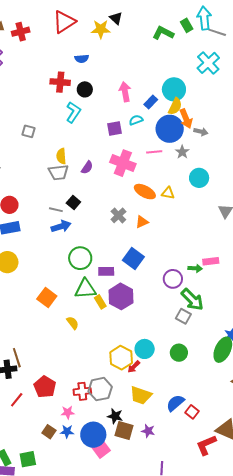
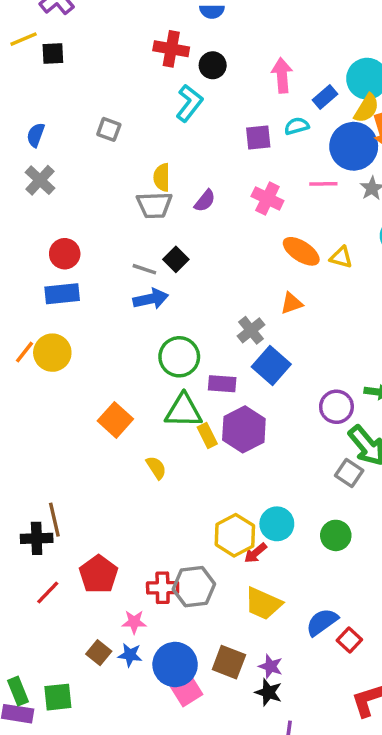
pink cross: (123, 163) -> (267, 199), size x0.7
gray cross: (118, 215) -> (251, 330), moved
black star: (115, 416) -> (268, 692), moved

